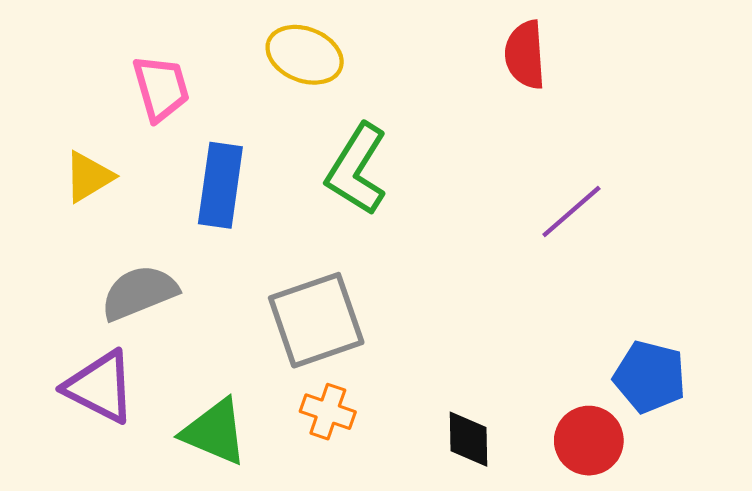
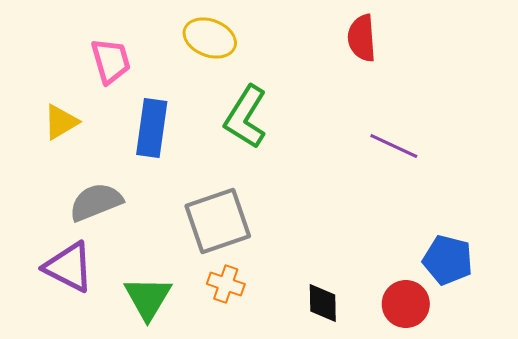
purple line: (571, 211) -> (394, 146), turned 66
green triangle: (215, 432) -> (148, 298), turned 38

